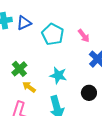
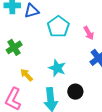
green cross: (19, 69) -> (14, 47), moved
black circle: (89, 93) -> (75, 92), moved

